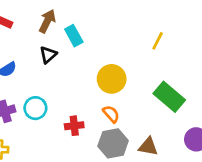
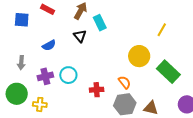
black triangle: (48, 55) -> (80, 36), turned -32
yellow circle: (112, 79) -> (139, 56), moved

